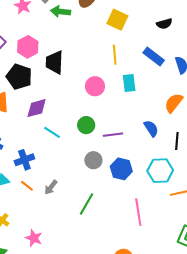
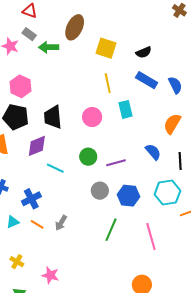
black semicircle: (164, 24) -> (144, 52), moved
black trapezoid: (54, 62) -> (53, 117), moved
green line: (87, 204) -> (111, 230), moved

